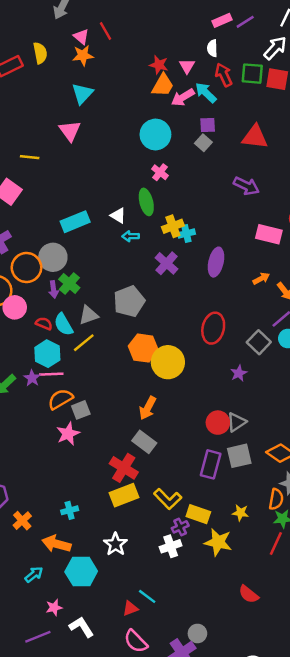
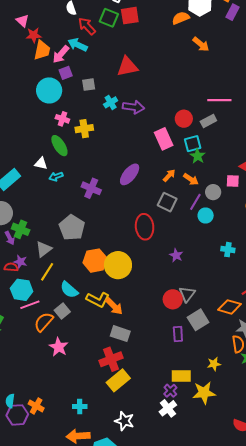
pink triangle: (187, 66) -> (22, 21), moved
green square: (252, 74) -> (109, 18), turned 36
purple square: (208, 125) -> (66, 73), moved
gray square: (203, 143) -> (89, 85), turned -32
yellow cross: (173, 226) -> (84, 129), moved, turned 30
cyan cross: (186, 234) -> (111, 102), moved
pink rectangle: (269, 234) -> (164, 139), turned 70
purple ellipse: (216, 262) -> (130, 174), turned 45
cyan semicircle: (64, 324) -> (69, 290), moved
gray square: (259, 342) -> (167, 202), moved
purple star: (32, 378) -> (20, 262), moved
orange arrow: (148, 408) -> (114, 306), turned -54
gray square: (81, 410) -> (62, 311), moved
purple rectangle: (211, 464) -> (178, 334), size x0.7
red cross: (124, 468) -> (111, 359), turned -35
yellow L-shape: (168, 499) -> (98, 300), moved
cyan cross: (70, 510) -> (80, 406), turned 32
orange cross: (22, 521) -> (36, 406), moved

